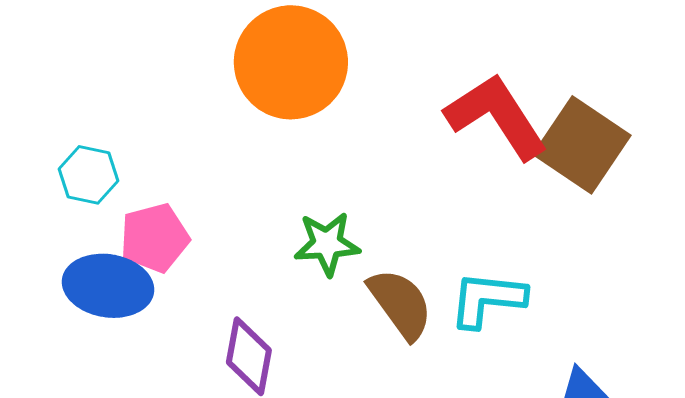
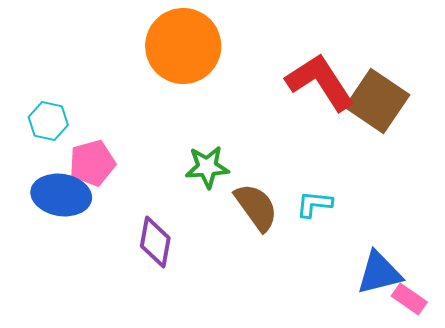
cyan L-shape: (487, 299) -> (314, 204), size x0.7

